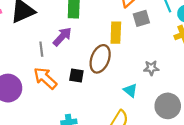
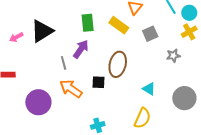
gray square: (141, 18) -> (150, 34), moved
yellow rectangle: (116, 33) -> (119, 25), moved, turned -48
gray star: (151, 68) -> (173, 56), moved

